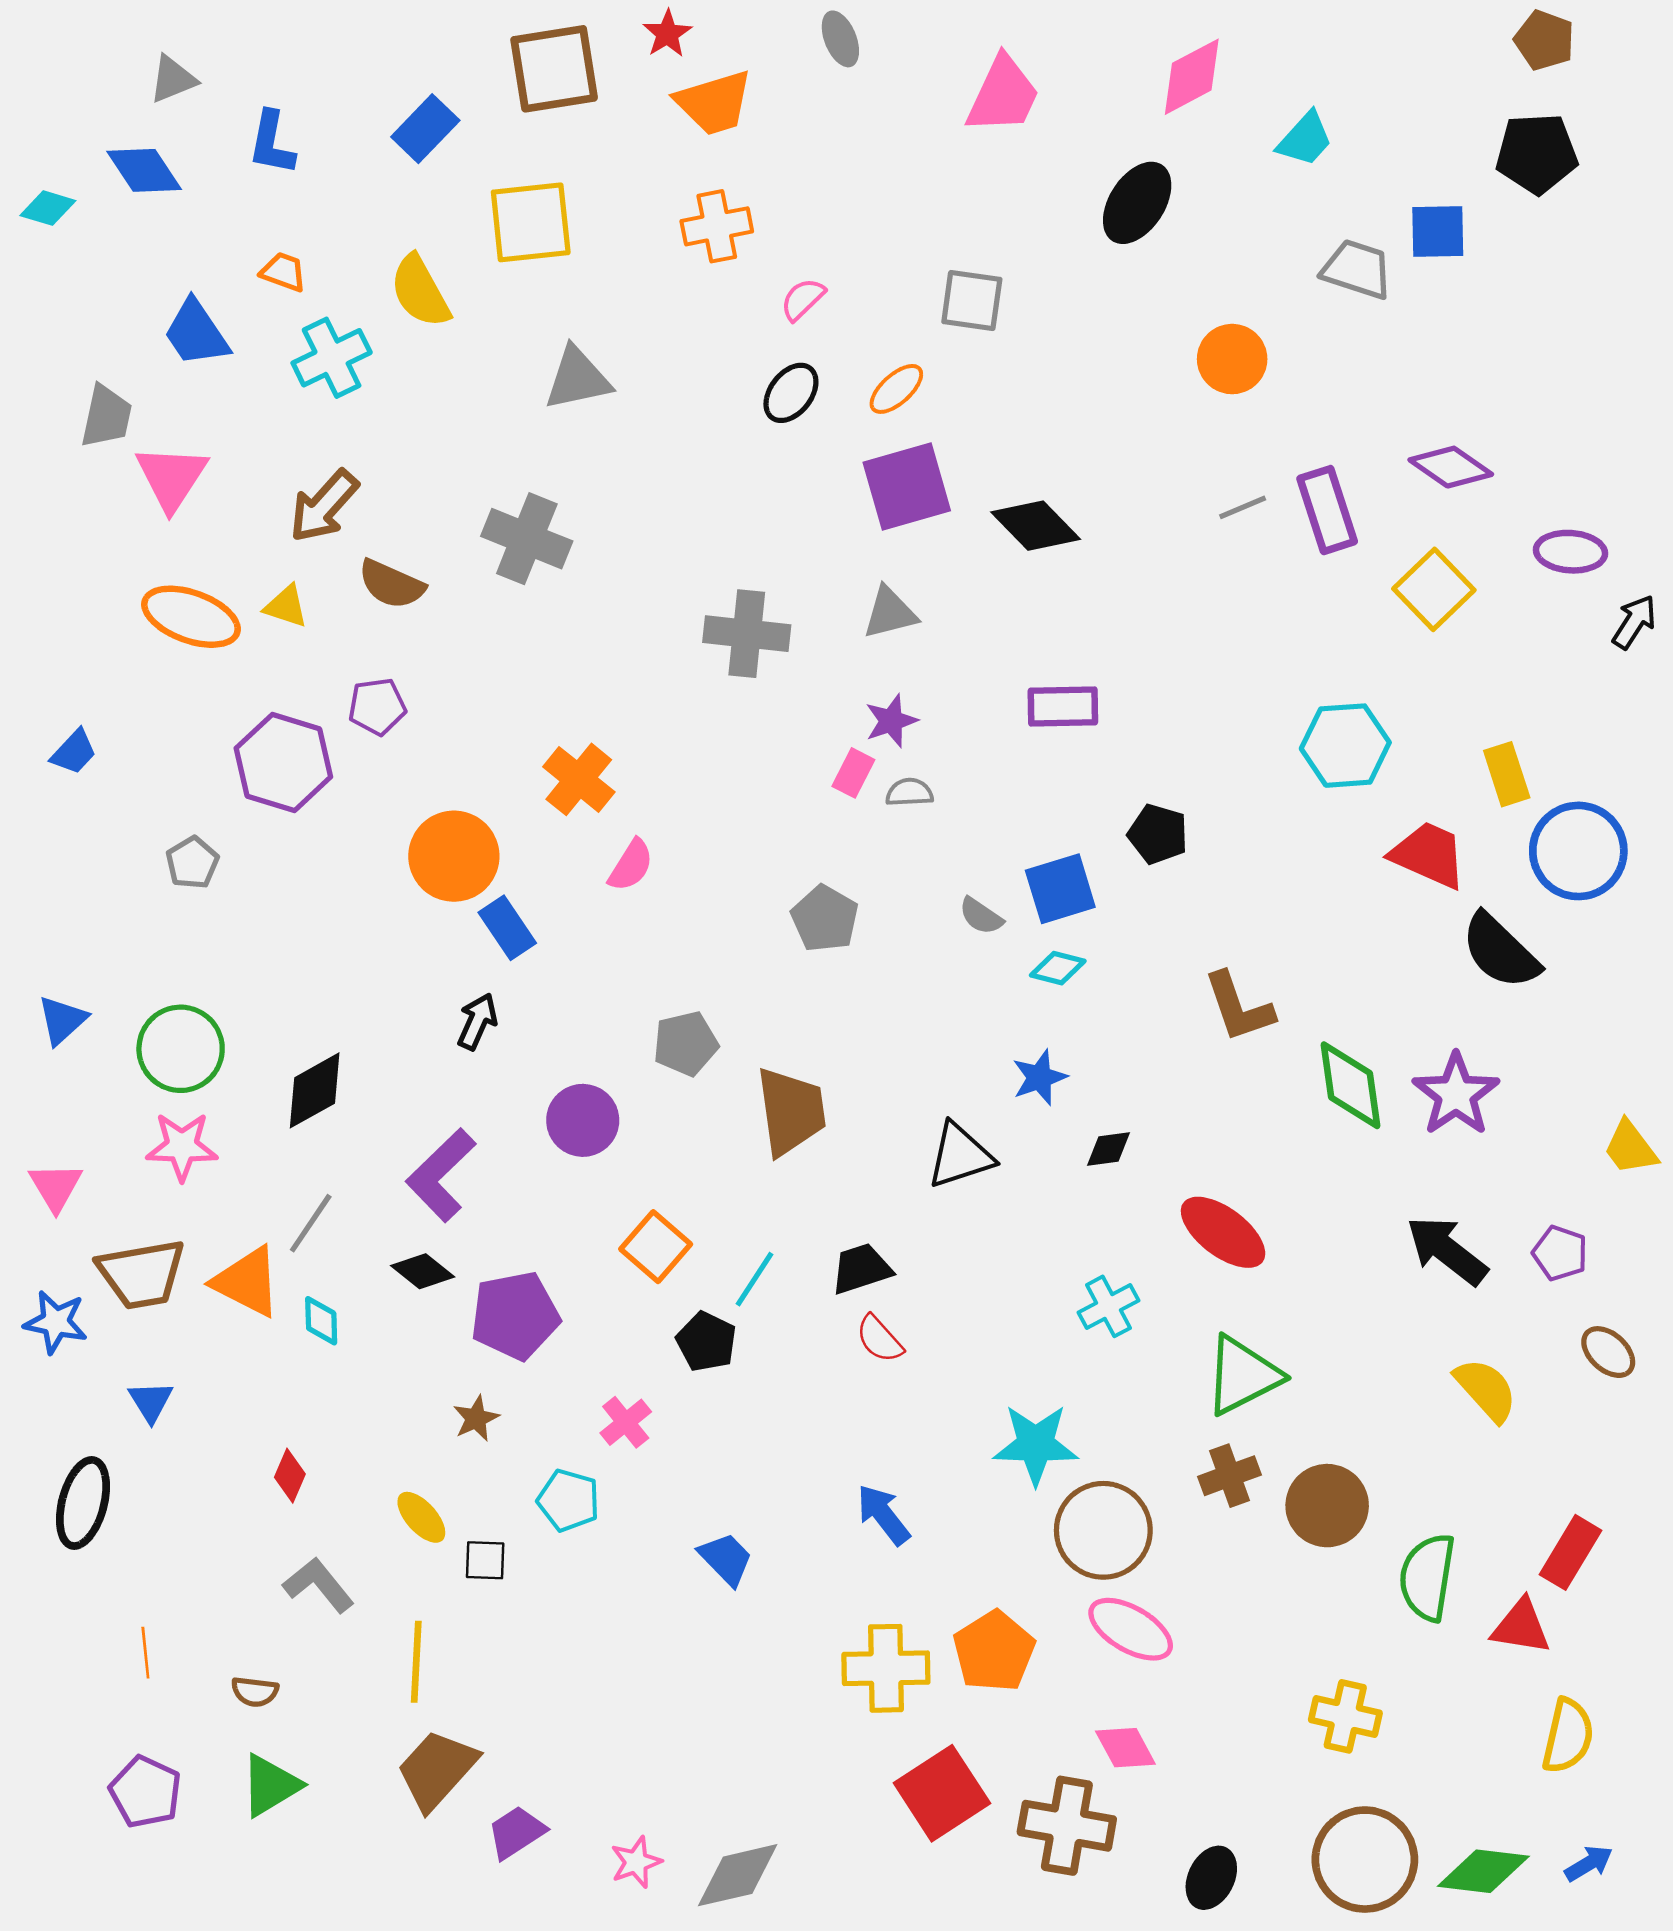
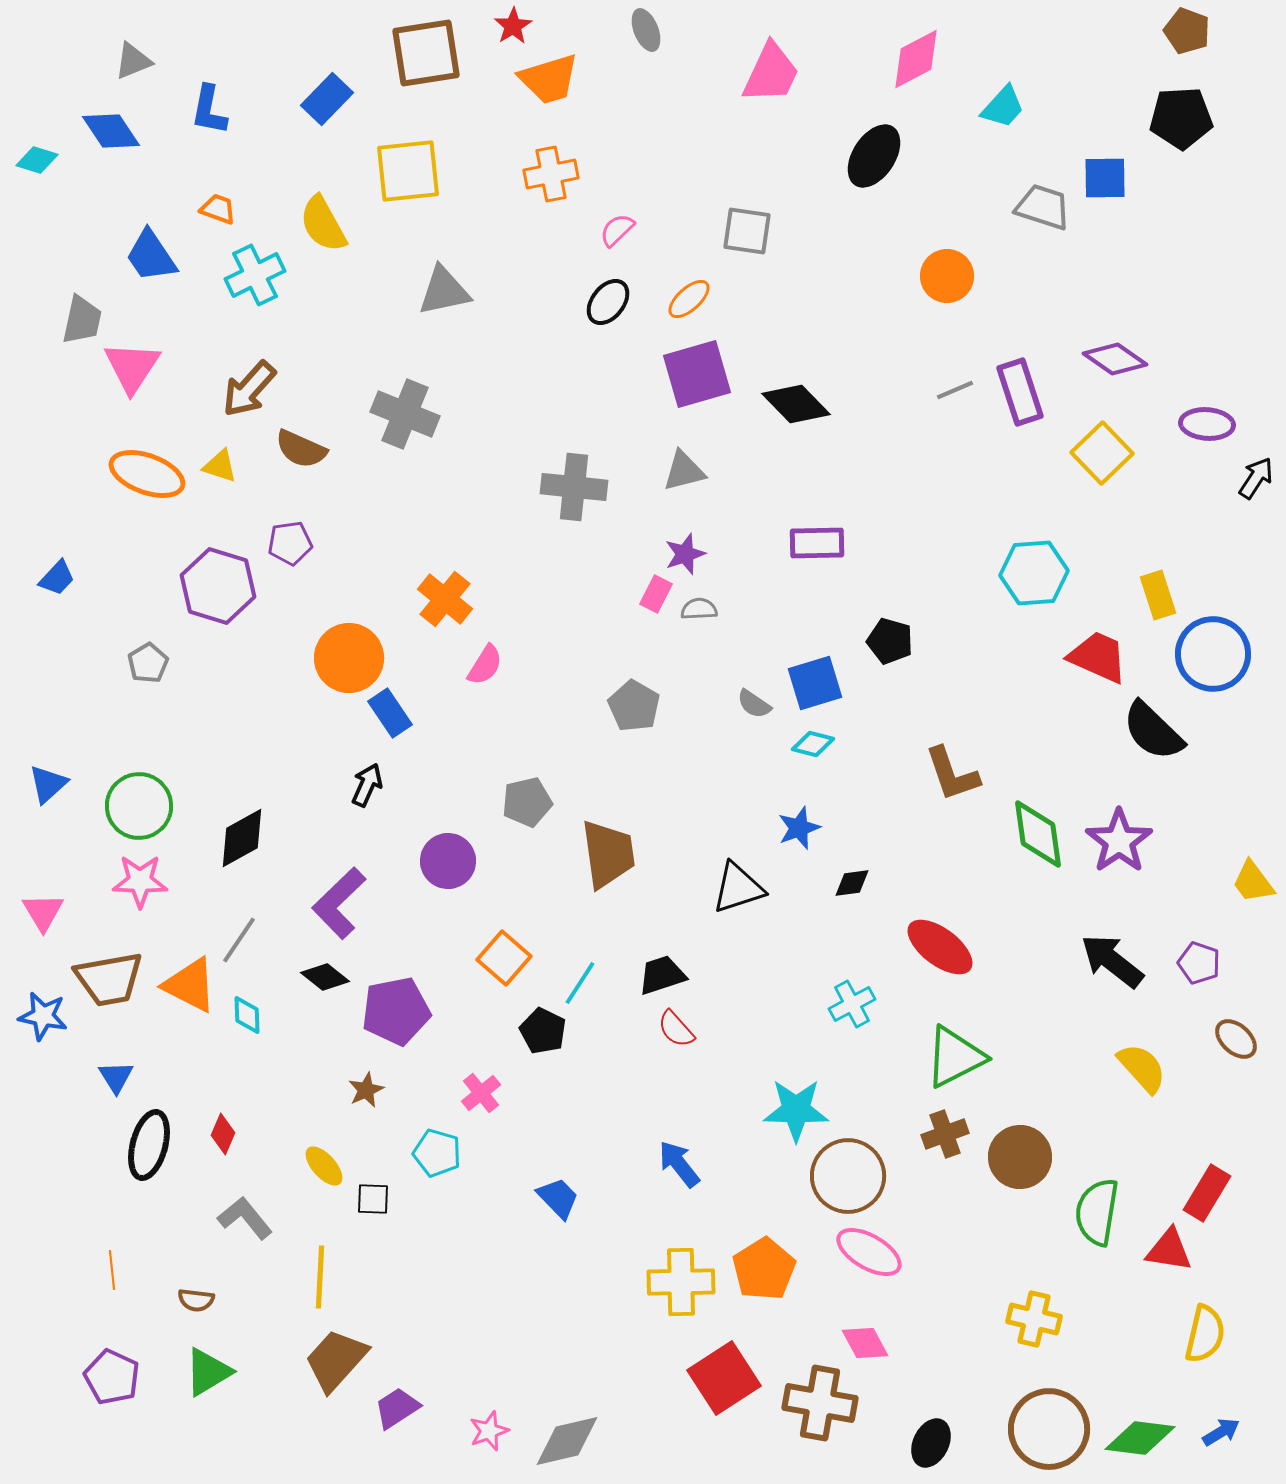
black ellipse: (83, 1503) -> (149, 1145), moved

